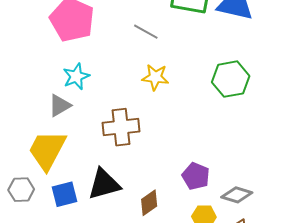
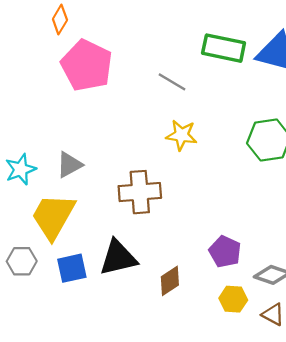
cyan star: (76, 76) -> (21, 169), moved

